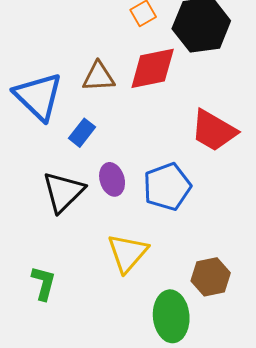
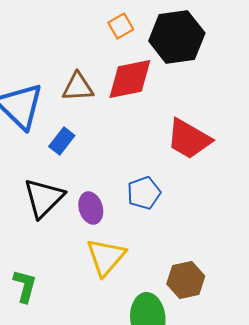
purple ellipse: (112, 179) -> (91, 208), moved
blue pentagon: (167, 187) -> (144, 193), size x0.7

